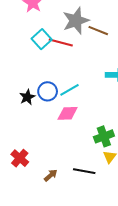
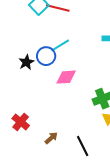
cyan line: (69, 90) -> (60, 45), moved
black line: (84, 171) -> (83, 146), moved, turned 55

